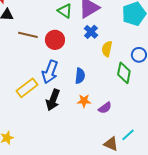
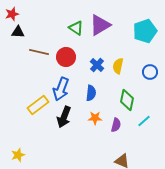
blue cross: (91, 32) -> (97, 65), moved
green diamond: (124, 73) -> (127, 100), moved
purple semicircle: (105, 108) -> (116, 125), turned -40
cyan line: (128, 135) -> (144, 121), moved

